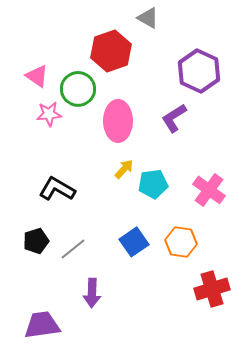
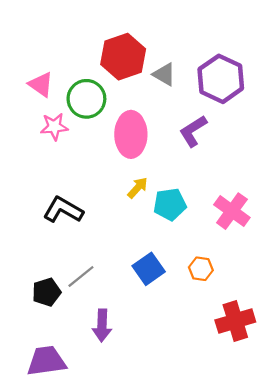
gray triangle: (148, 18) -> (164, 74), moved
black pentagon: (36, 241) -> (46, 292), moved
orange hexagon: (181, 242) -> (201, 269), size x0.7

